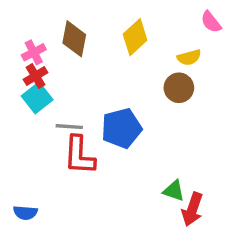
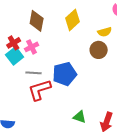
pink cross: (34, 52) -> (32, 47), moved
red L-shape: (79, 155) -> (40, 90), turned 70
green triangle: (174, 191) -> (80, 117), moved

